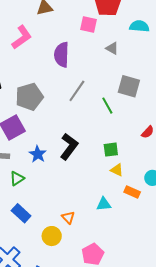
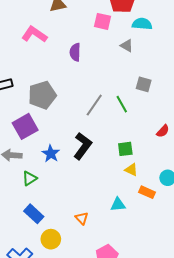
cyan semicircle: (139, 26) -> (142, 24), moved
pink L-shape: (22, 37) -> (34, 34), turned -110
purple semicircle: (62, 55) -> (75, 52), size x0.7
gray square: (129, 86) -> (144, 84), size x0.7
gray line: (77, 91) -> (94, 105), moved
yellow circle: (52, 236) -> (51, 239), moved

